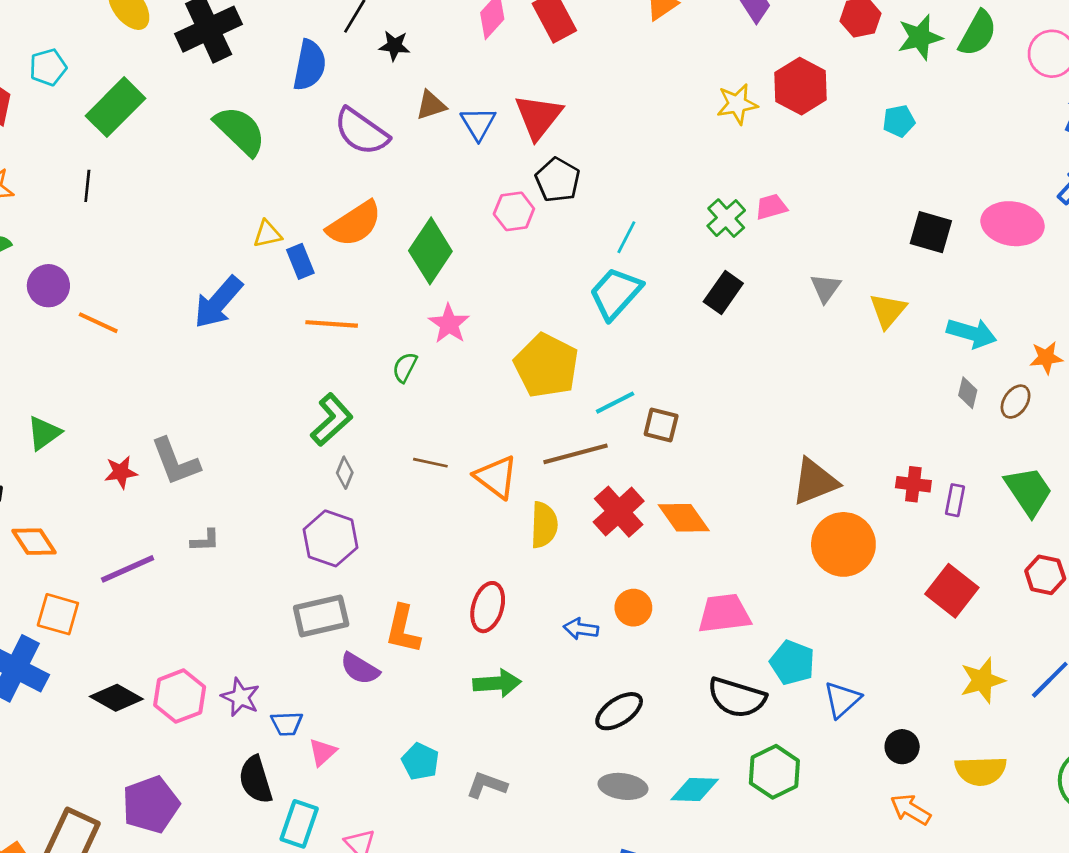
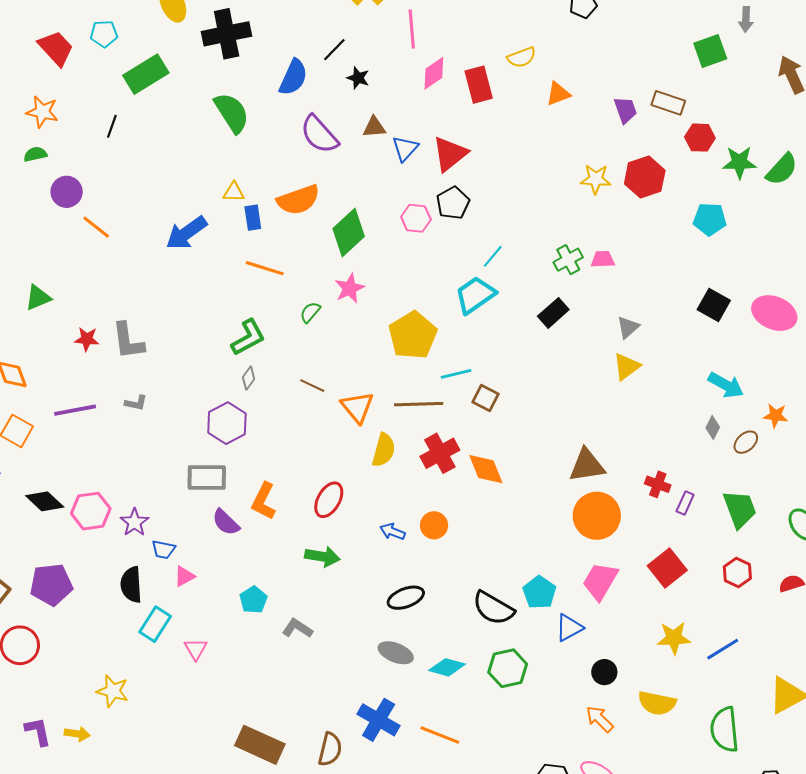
cyan pentagon: (899, 121) -> (710, 219), size x1.4
yellow triangle: (888, 311) -> (627, 367), moved
pink trapezoid: (724, 613) -> (600, 581), moved, turned -66

